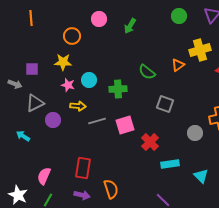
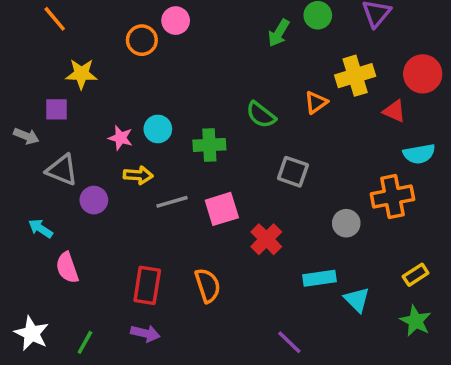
orange line: (31, 18) -> (55, 19), turned -35
green arrow: (130, 26) -> (279, 33), moved
orange circle: (72, 36) -> (142, 40), moved
yellow star: (63, 62) -> (81, 74), moved
gray triangle: (35, 103) -> (62, 170), turned 48
cyan rectangle: (170, 164) -> (320, 278), moved
pink semicircle: (44, 176) -> (67, 268), moved, turned -42
orange semicircle: (111, 189) -> (208, 285), moved

